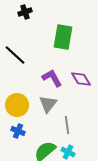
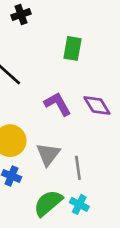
green rectangle: (63, 37) -> (73, 48), size x0.7
gray triangle: (48, 104) -> (48, 154), moved

